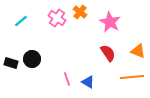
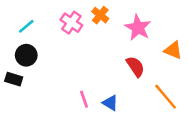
orange triangle: (138, 51) -> (173, 50), moved
black circle: (32, 59) -> (26, 55), moved
orange line: (132, 77) -> (166, 97), turned 55

